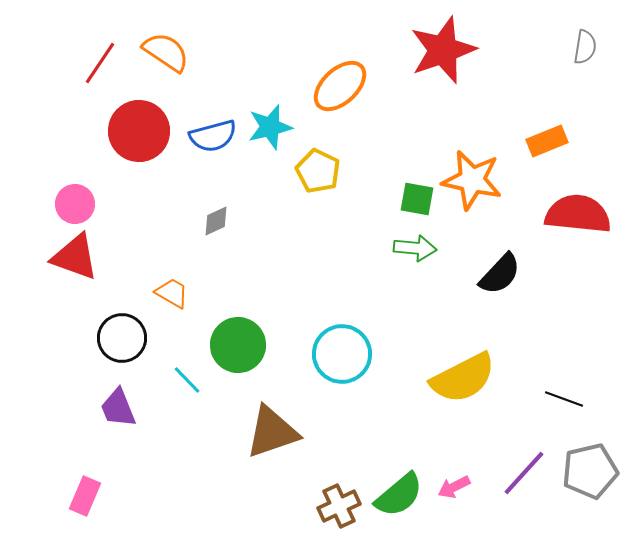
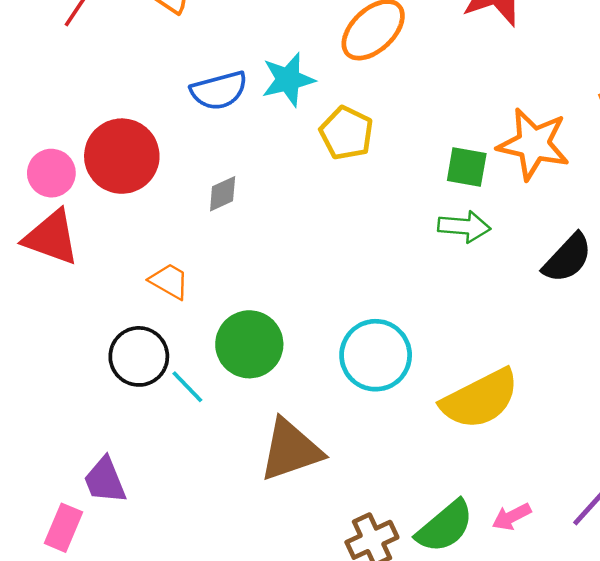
red circle: (139, 131) -> (122, 156), moved
black circle: (122, 338) -> (139, 356), moved
yellow semicircle: (463, 378) -> (480, 399), moved
purple trapezoid: (118, 408) -> (105, 480), moved

